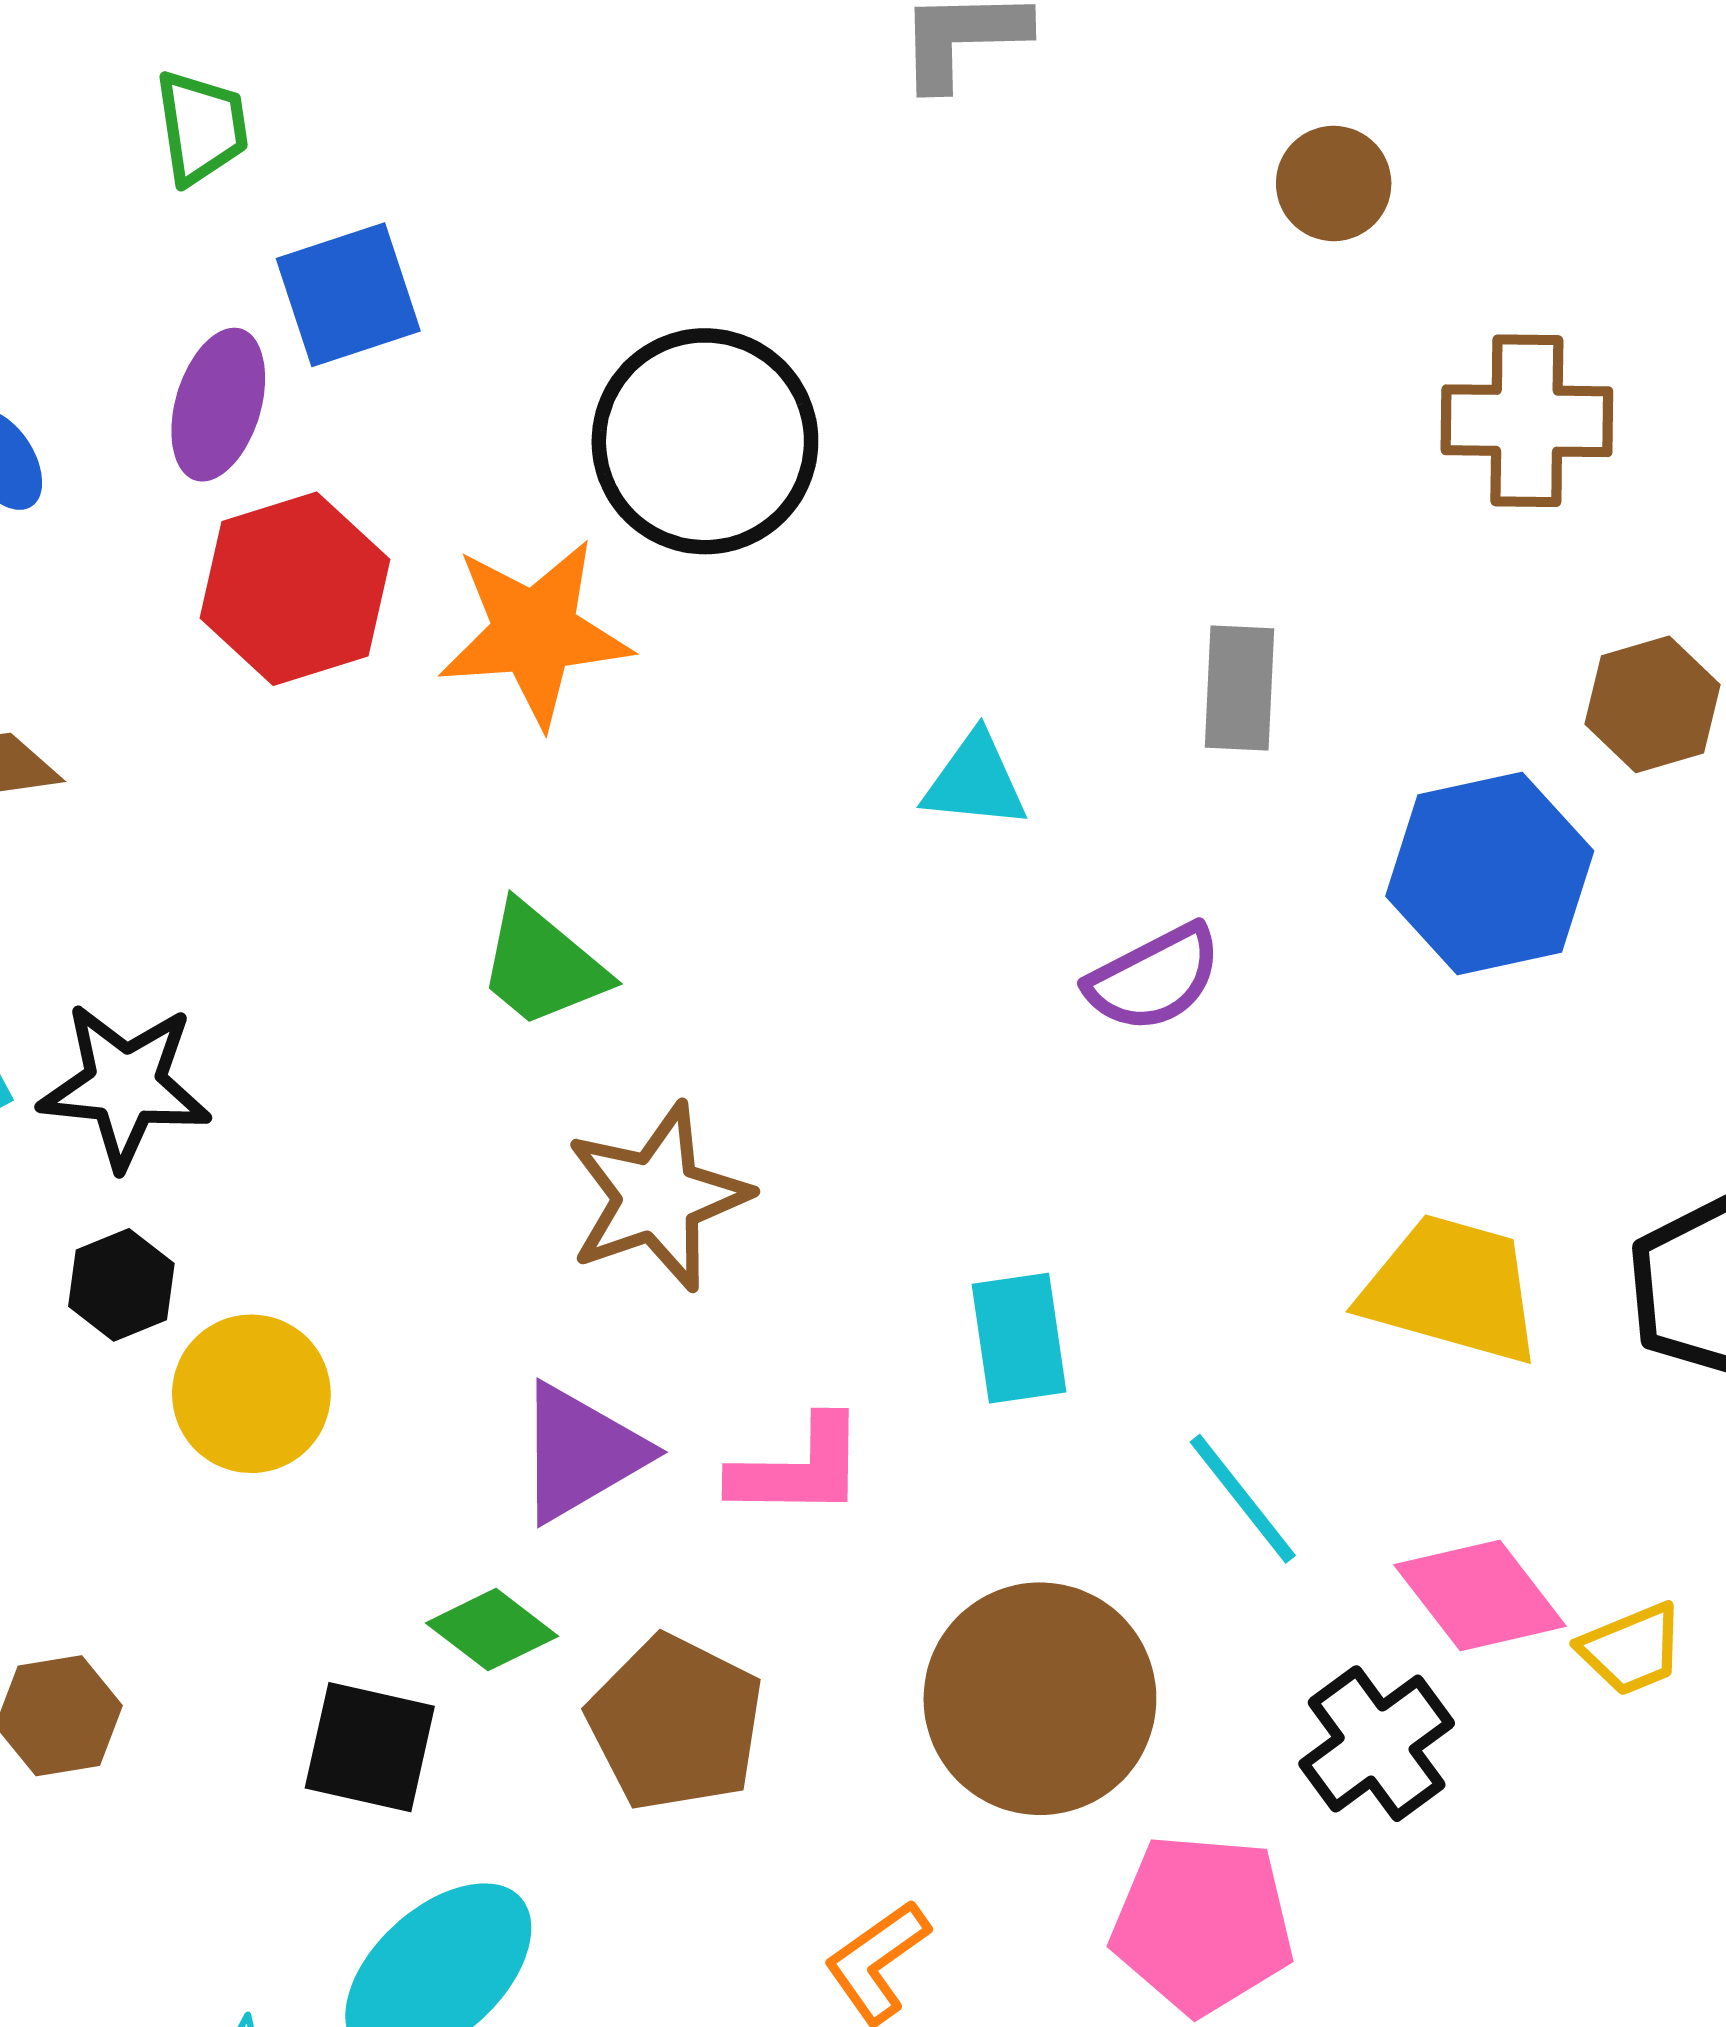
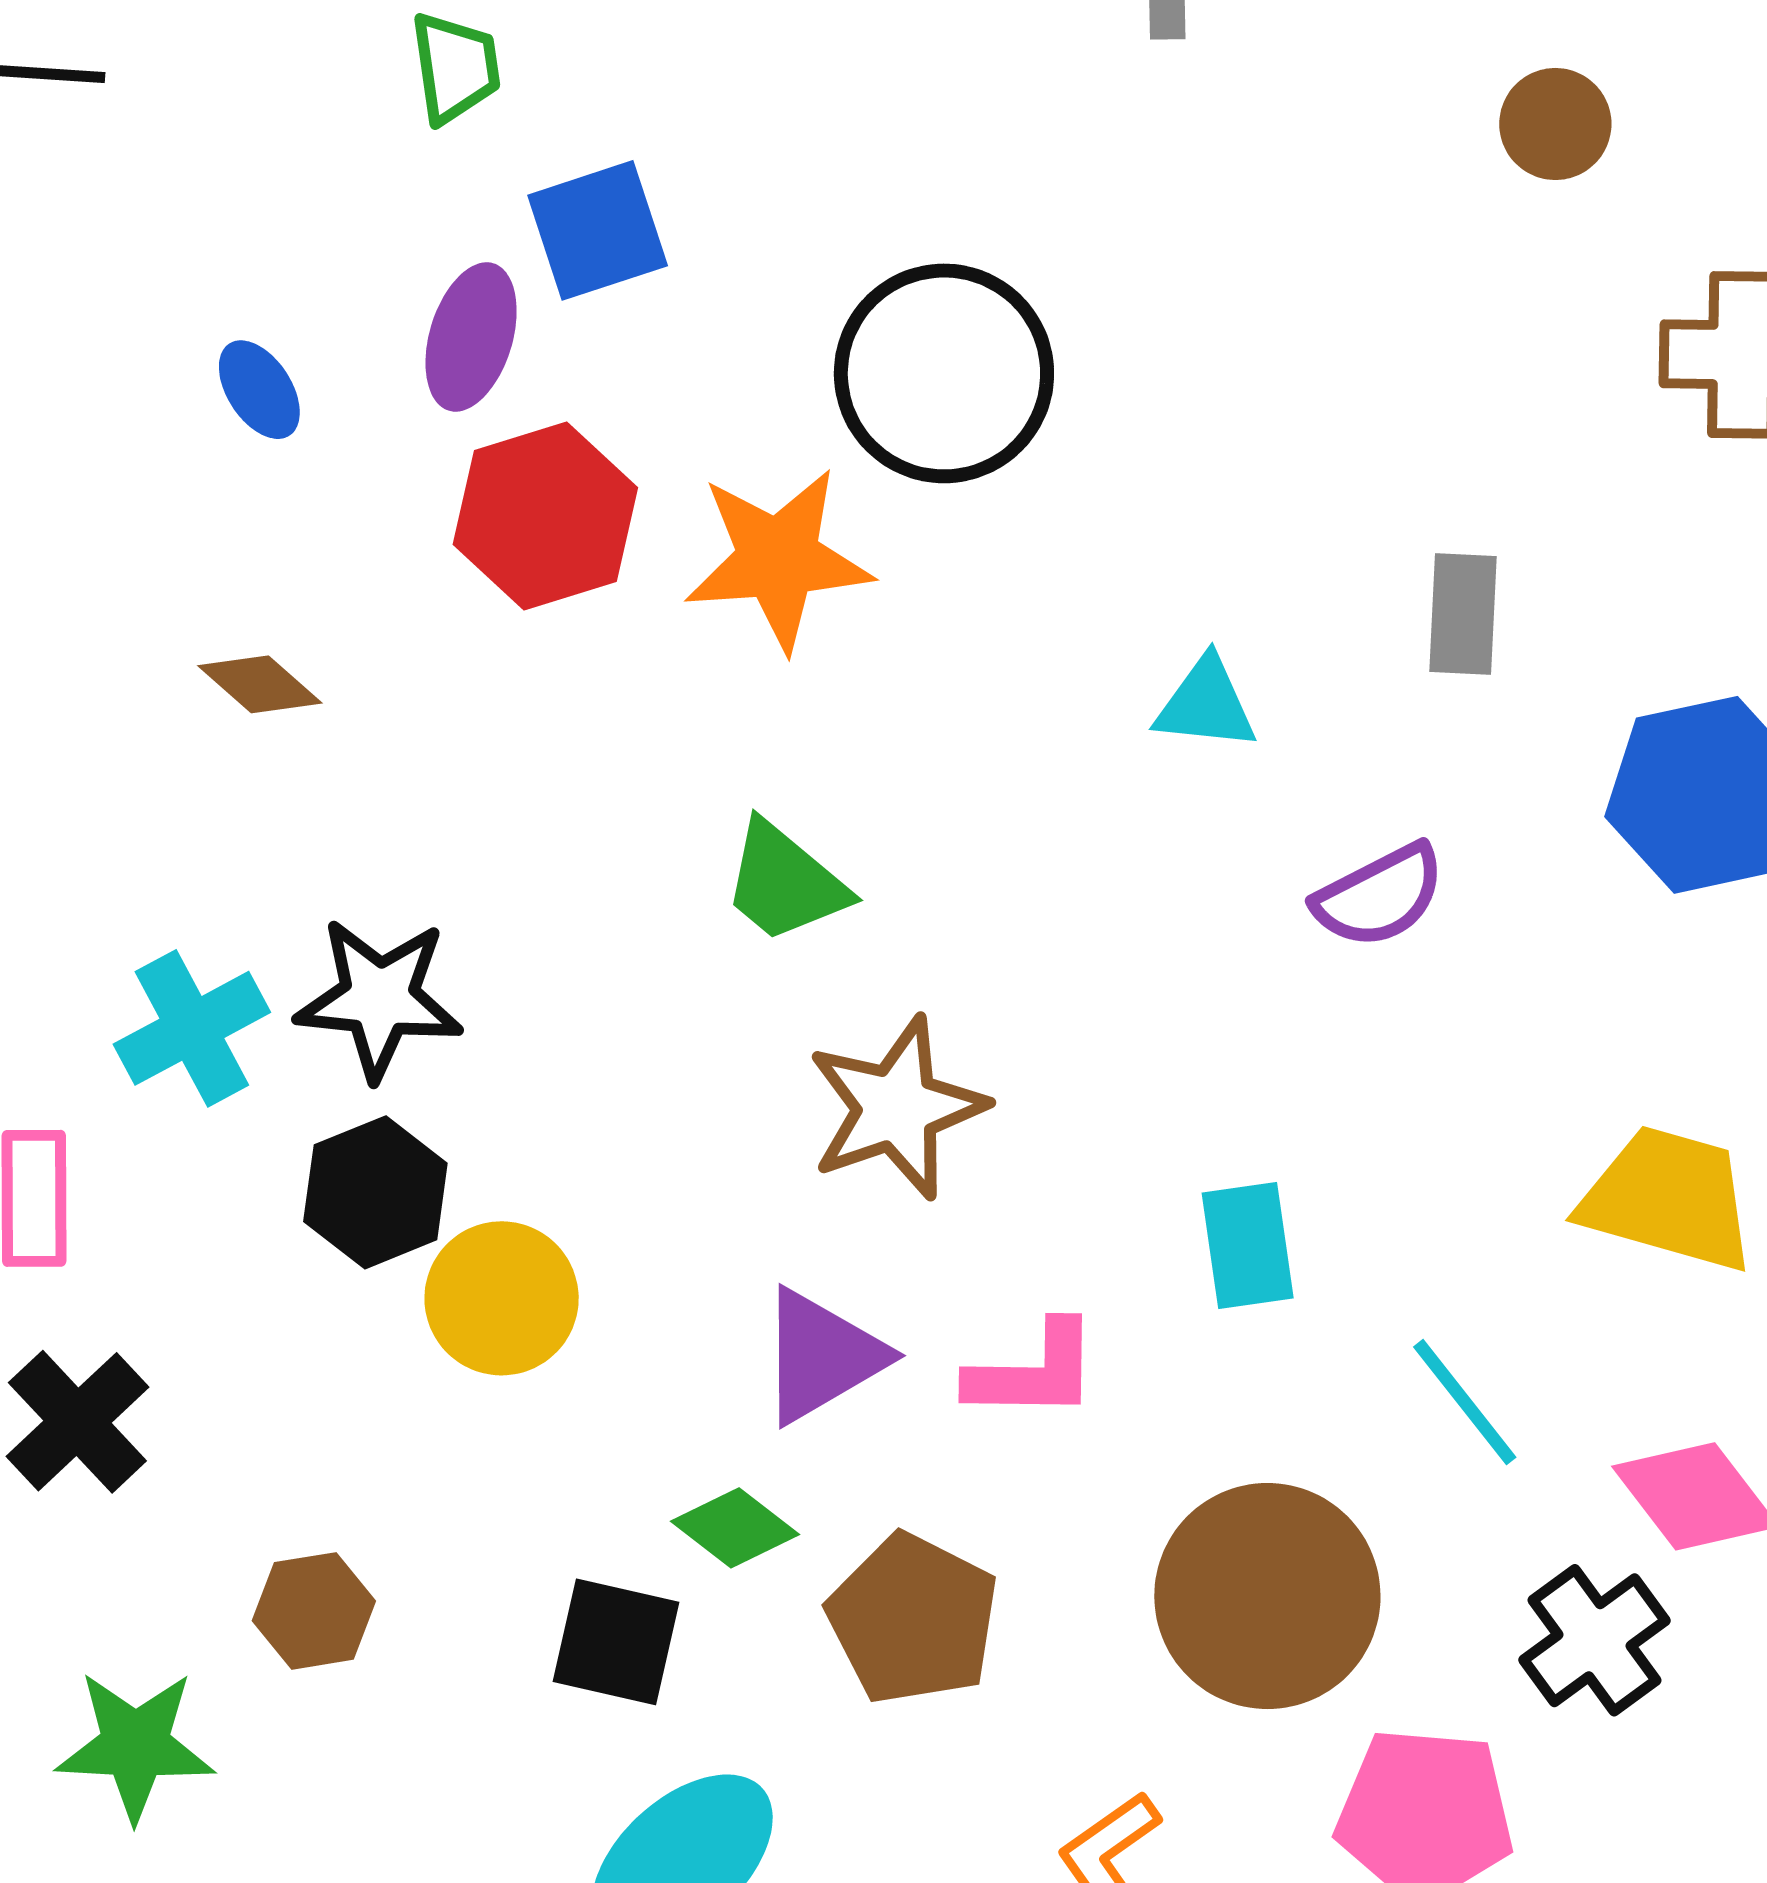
black hexagon: (121, 1285) -> (375, 1192), size x1.4

